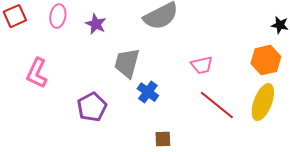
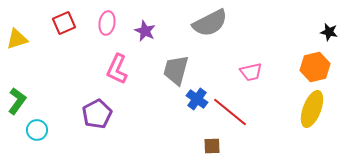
pink L-shape: (37, 73) -> (117, 69), moved
red line: (217, 105) -> (230, 112), moved
purple pentagon: (92, 107) -> (97, 114), moved

